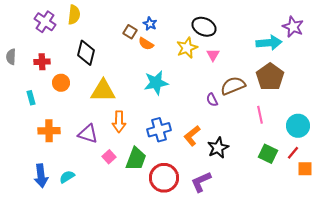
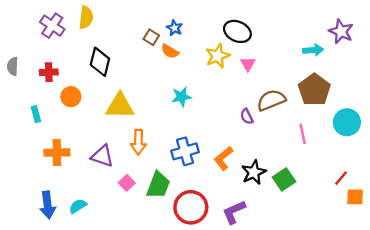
cyan arrow: (269, 43) -> (313, 50), size x0.7
cyan star: (156, 83) -> (182, 97), size x0.7
cyan circle: (298, 126) -> (347, 122), moved
green square: (268, 154) -> (284, 179), moved, turned 30

